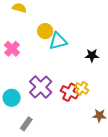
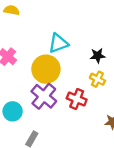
yellow circle: (45, 31) -> (46, 69), moved, size x1.6
yellow cross: (82, 88) -> (97, 79), moved

